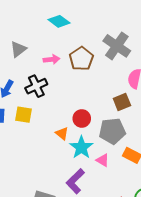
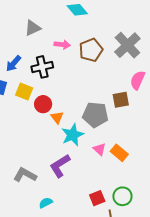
red circle: (82, 118) -> (43, 104), moved
gray pentagon: (112, 131) -> (95, 115), moved
pink triangle: (103, 160) -> (99, 149), moved

